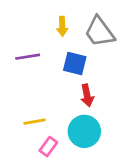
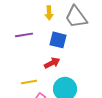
red arrow: (87, 95) -> (52, 63), moved, turned -105

